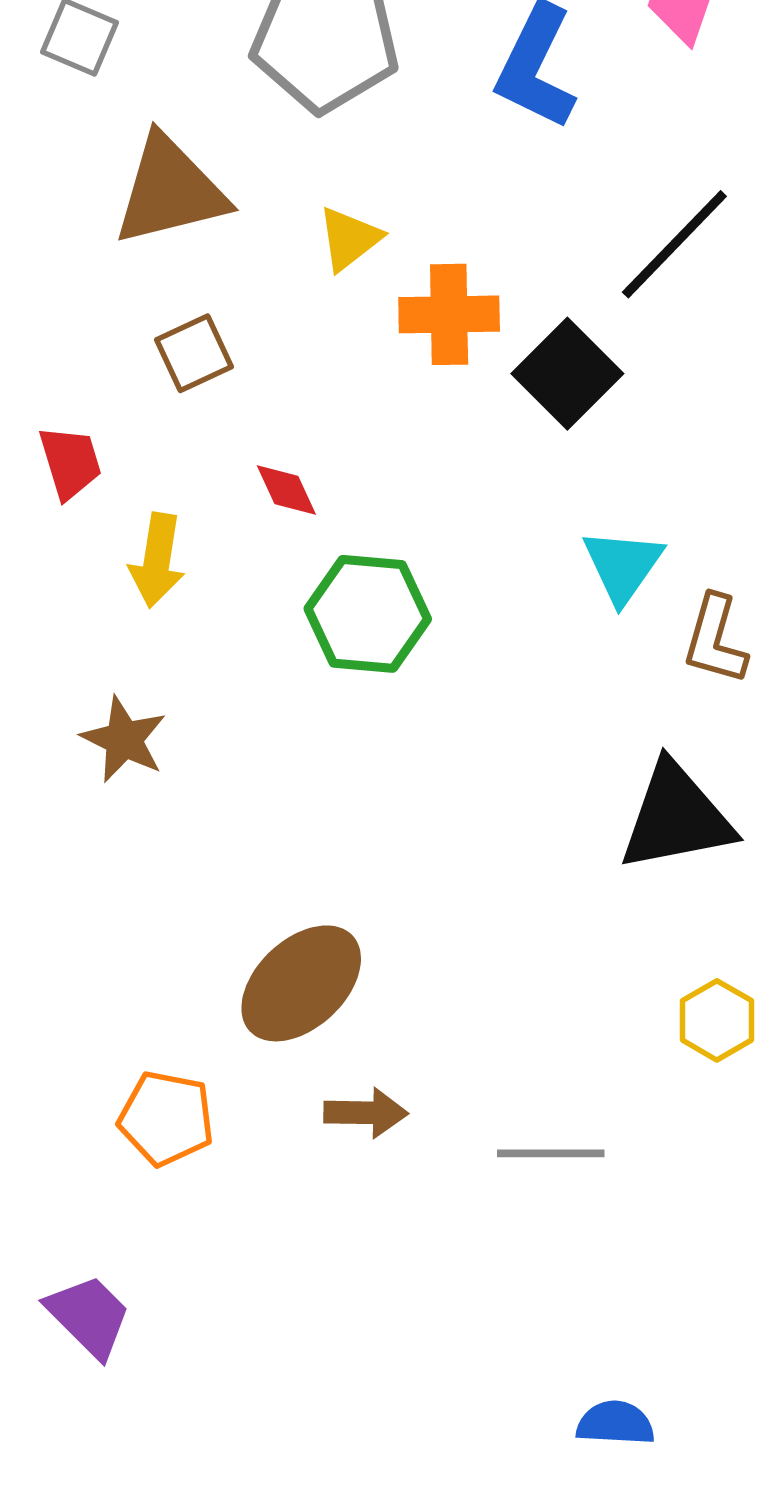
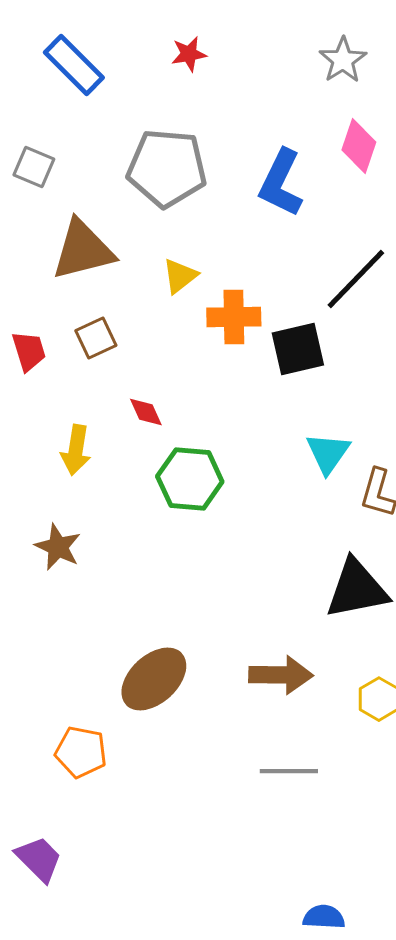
black square: (567, 374) -> (298, 349), turned 32
red trapezoid: (70, 462) -> (29, 351), moved
brown arrow: (366, 1113) -> (281, 675), moved, size x1.4

